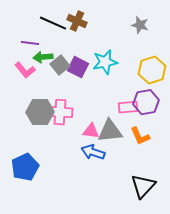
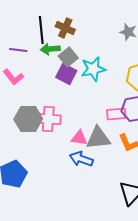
black line: (53, 23) -> (41, 30), turned 60
green arrow: (43, 57) -> (50, 49), moved
gray square: (60, 65) -> (68, 57), moved

